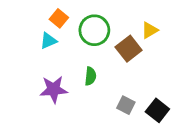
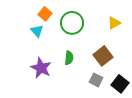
cyan triangle: (48, 41) -> (37, 31), turned -48
brown square: (129, 49) -> (103, 56), moved
purple star: (54, 89) -> (41, 68), turned 30

